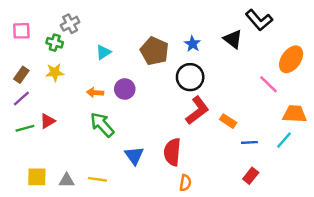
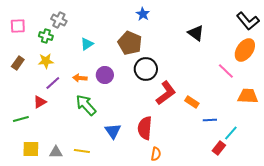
black L-shape: (259, 20) -> (248, 21), moved
gray cross: (70, 24) -> (59, 20), turned -35
blue star: (192, 44) -> (143, 14), moved
black circle: (190, 77) -> (146, 69), moved
purple line: (21, 98) -> (53, 83), moved
green line: (25, 128) -> (21, 119), moved
cyan line: (284, 140) -> (231, 133), moved
red rectangle: (251, 176) -> (219, 148), moved

